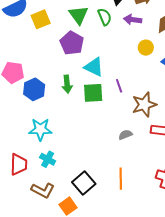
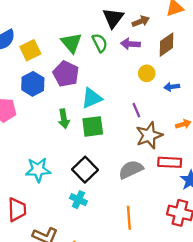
cyan triangle: (94, 67) -> (92, 98), turned -45
purple line: (119, 86) -> (136, 110), moved
blue hexagon: (34, 89) -> (33, 84), moved
gray semicircle: (125, 135) -> (131, 170), size x1.6
cyan cross: (48, 159) -> (78, 200), moved
black square: (84, 183) -> (85, 170), moved

